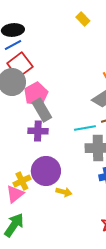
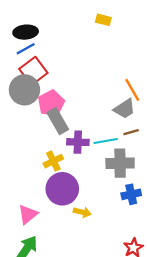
yellow rectangle: (83, 19) -> (103, 20), turned -32
purple cross: (38, 131) -> (78, 142), moved
yellow cross: (22, 181) -> (53, 161), moved

